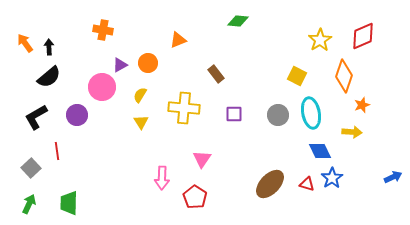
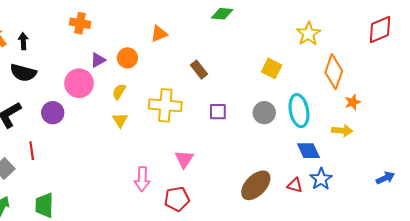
red diamond: (363, 36) -> (380, 30), moved
yellow square: (297, 76) -> (272, 68), moved
black semicircle: (49, 77) -> (23, 73), turned 55
red pentagon: (195, 197) -> (177, 199), turned 30

